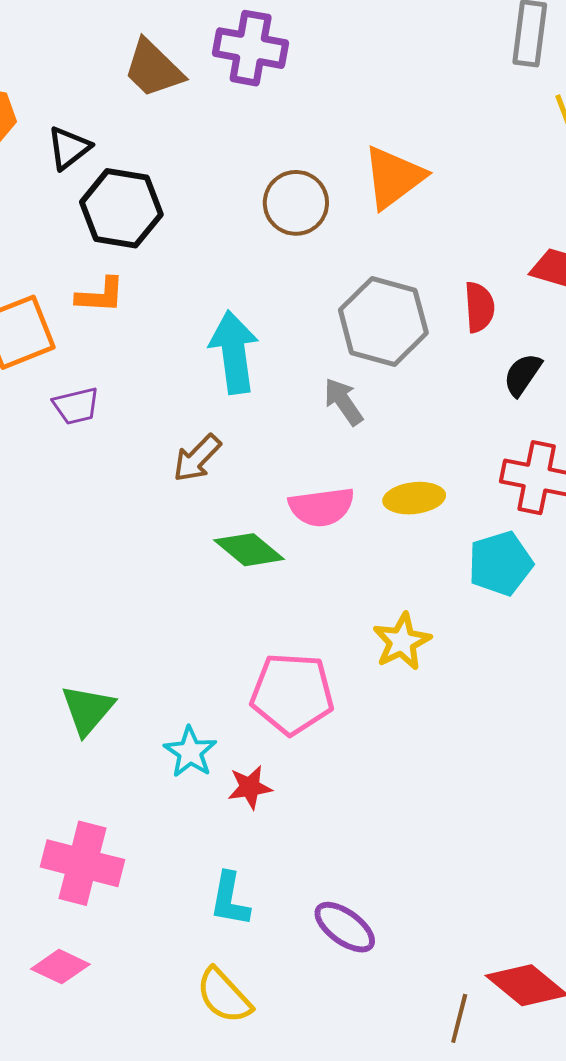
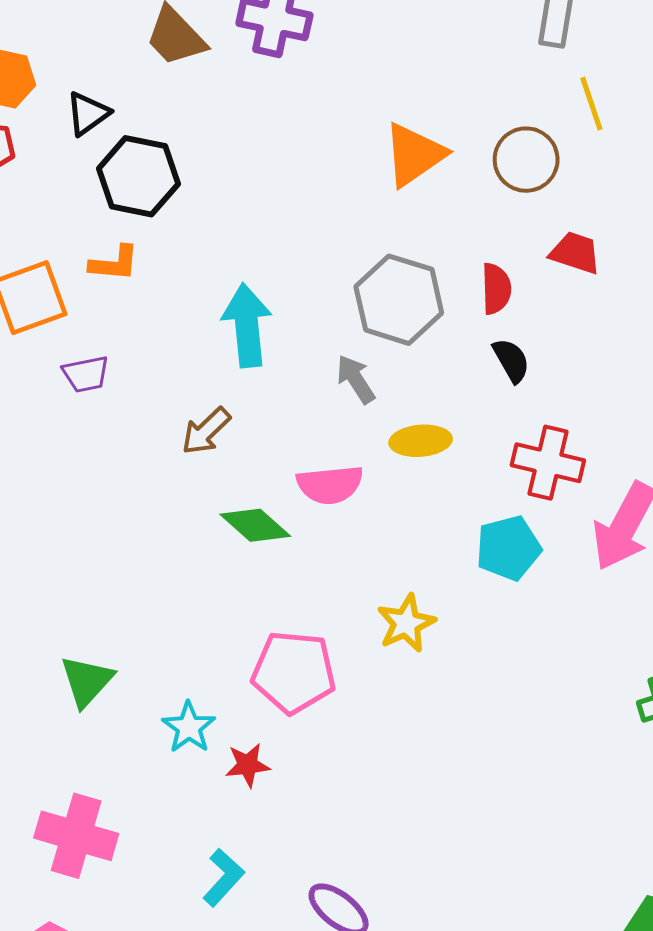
brown circle: (296, 203) -> (526, 160), moved
black semicircle: (522, 375) -> (511, 360), moved, turned 114
yellow ellipse: (414, 498) -> (421, 441), moved
cyan L-shape: (230, 899) -> (223, 877), turned -150

